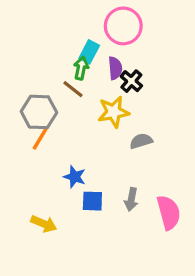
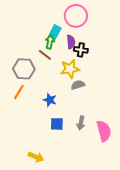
black cross: (131, 81) -> (81, 50), turned -32
orange line: (41, 138) -> (19, 92), moved
gray semicircle: (141, 141) -> (78, 85), moved
blue star: (75, 177) -> (50, 100), moved
yellow arrow: (44, 224) -> (36, 157), moved

